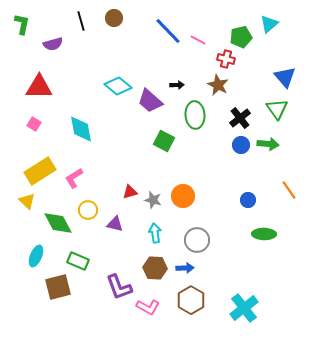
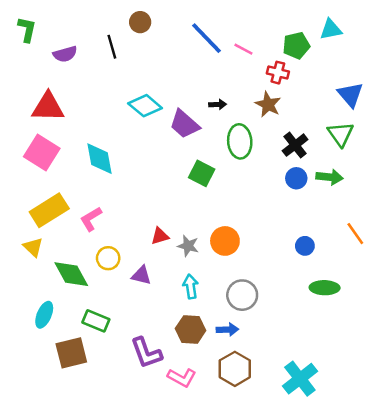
black line: (81, 21) -> (112, 47), moved
cyan triangle: (269, 24) -> (331, 29), turned 30
pink square: (34, 124) -> (42, 152), size x2.0

